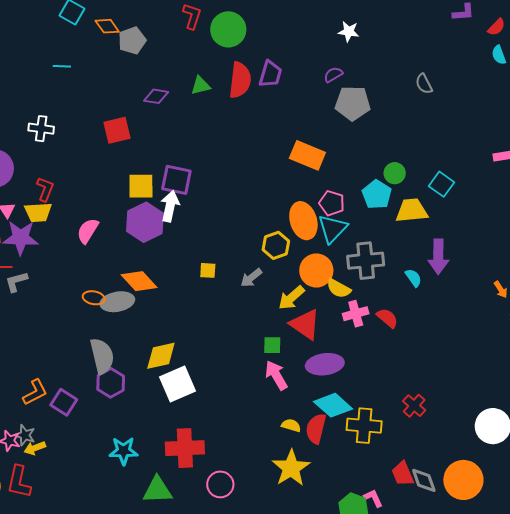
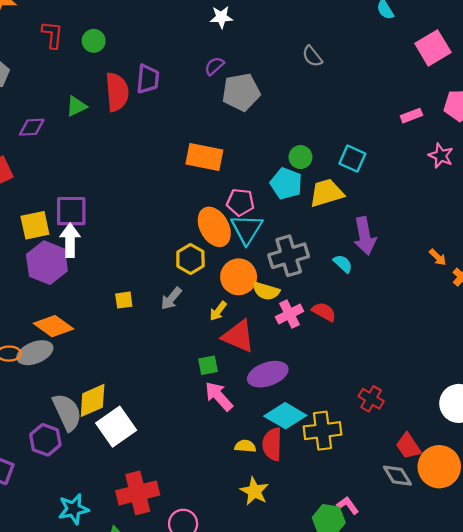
green circle: (228, 29) -> (94, 41), size x0.6
yellow arrow: (291, 298) -> (218, 311), size x0.7
gray semicircle: (102, 356) -> (67, 412), moved
yellow star: (291, 468) -> (254, 491), size x0.7
red trapezoid: (403, 474) -> (408, 446), moved

